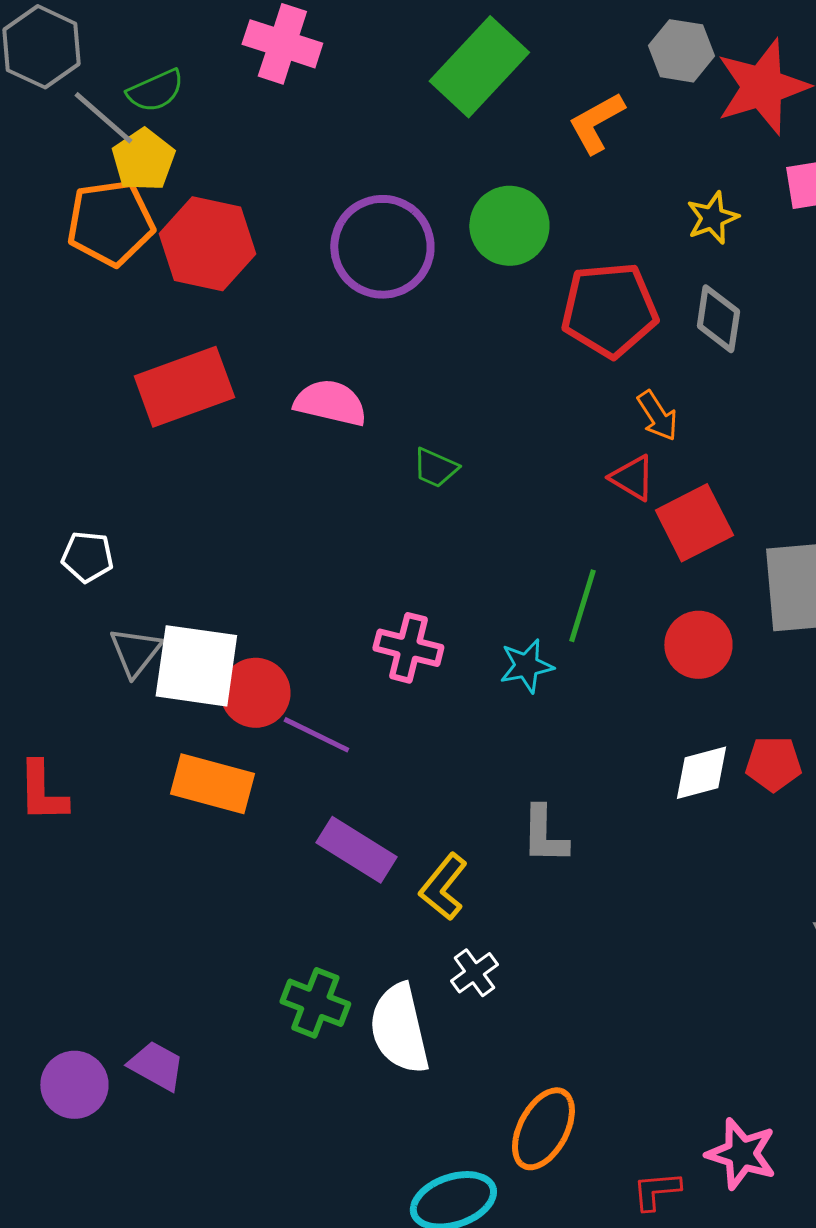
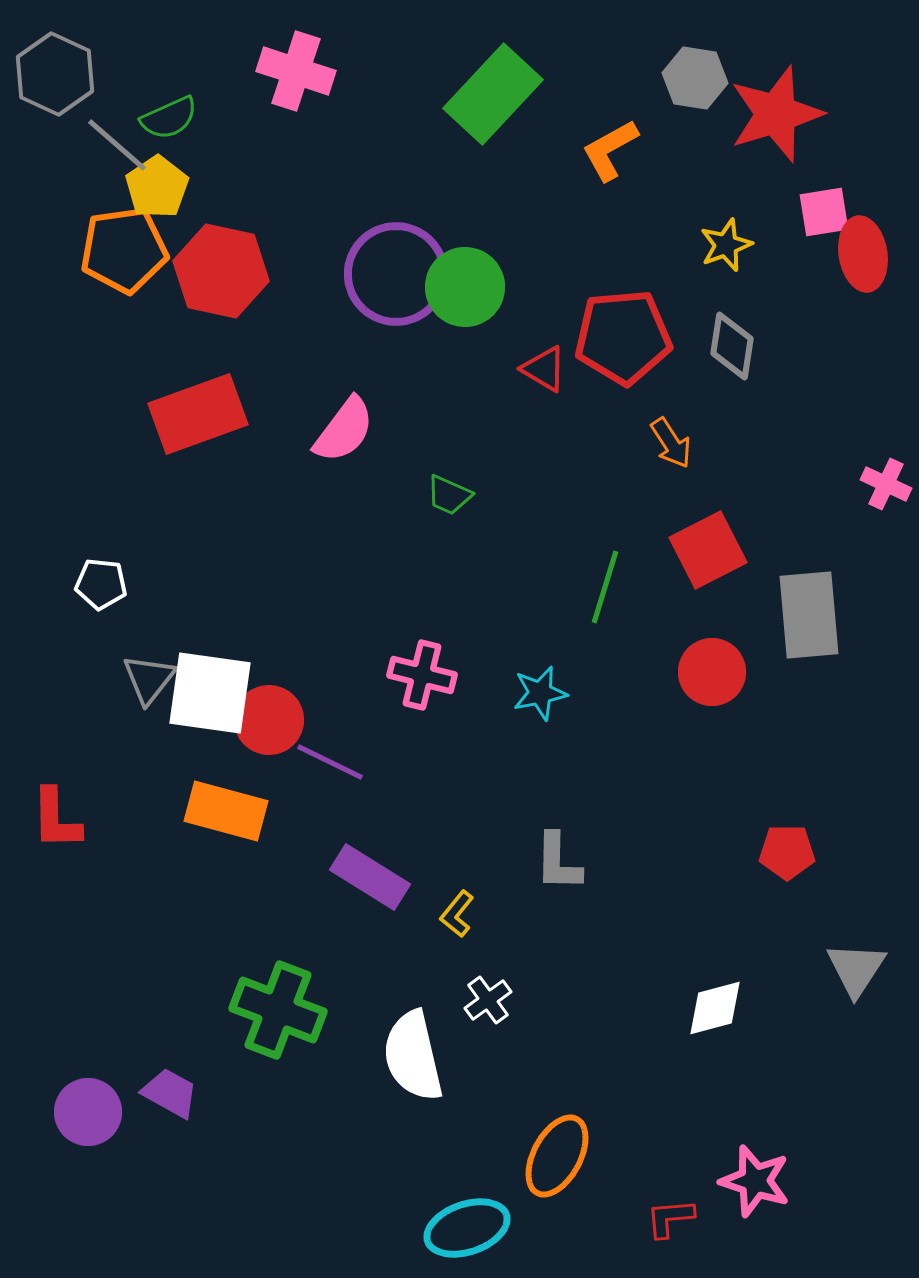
green circle: (509, 226) -> (465, 287), moved
pink semicircle: (330, 403) -> (344, 430), turned 114
red triangle: (632, 478) -> (544, 369), moved
green line: (582, 606) -> (605, 587), moved
red pentagon: (773, 764) -> (787, 852), moved
white diamond: (701, 773) -> (715, 1008), moved
yellow L-shape: (443, 887) -> (457, 914), size x0.7
green cross: (315, 1003) -> (278, 1010), moved, size x1.4

